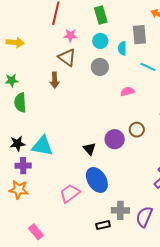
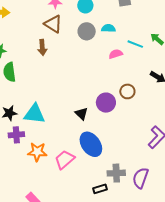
cyan semicircle: (122, 48) -> (108, 28), moved, turned 96
cyan line: (148, 67) -> (135, 44), moved
orange star: (19, 190) -> (37, 152), moved

